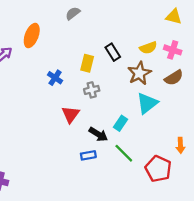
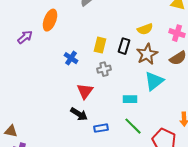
yellow semicircle: (148, 48) -> (145, 29), moved
black rectangle: (113, 52) -> (124, 46), moved, turned 49
cyan rectangle: (121, 123) -> (130, 99), turned 56
black arrow: (98, 134) -> (79, 114), moved

